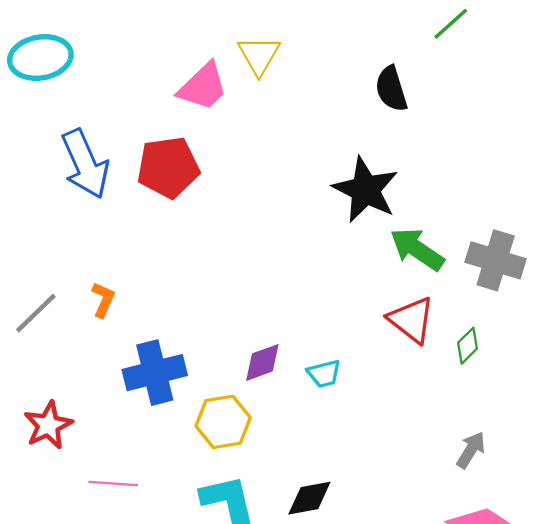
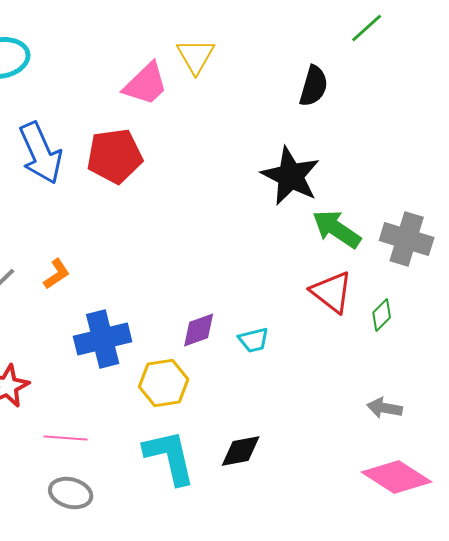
black semicircle: (391, 89) -> (314, 86), turned -147
orange L-shape: (103, 300) -> (57, 274), turned 32
gray arrow: (471, 450) -> (385, 408), turned -112

